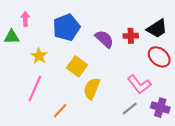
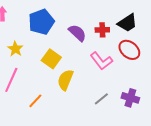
pink L-shape: (139, 84) -> (101, 61), moved

